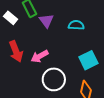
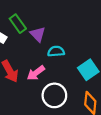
cyan semicircle: (76, 25) -> (56, 51), moved

